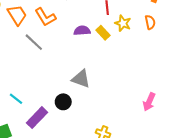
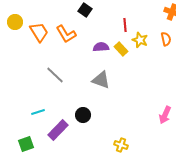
gray line: (34, 42) -> (55, 75), moved
gray triangle: (81, 79) -> (101, 80), moved
cyan line: (16, 99) -> (38, 112), turned -56

